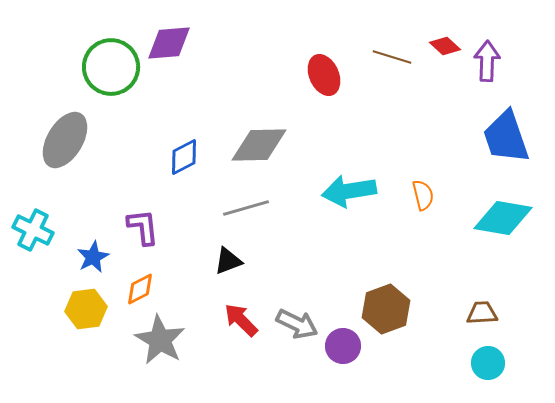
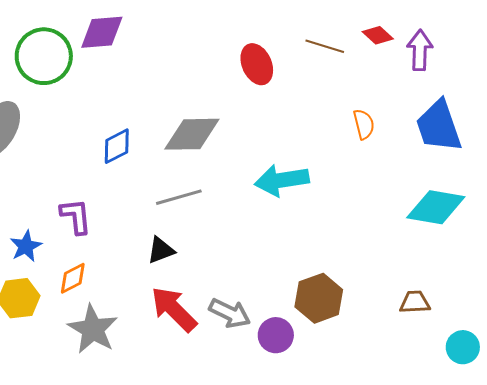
orange semicircle: (423, 195) -> (364, 124), moved
red arrow: (241, 320) -> (174, 309), size x1.4
cyan circle: (488, 363) -> (463, 347), moved

